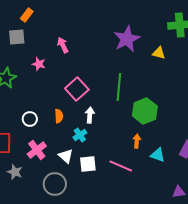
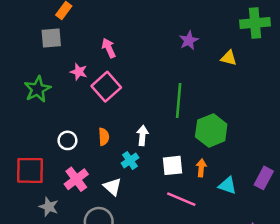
purple star: (127, 39) -> (189, 40), size x0.6
pink square: (77, 89) -> (106, 87), moved
white square: (88, 164) -> (172, 165), moved

